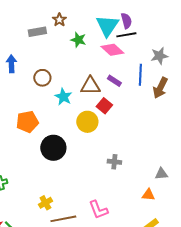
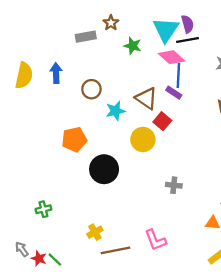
blue line: (140, 75) -> (178, 75), moved
brown triangle: (90, 86) -> (146, 98), turned 35
cyan star: (63, 97) -> (115, 111), turned 30

